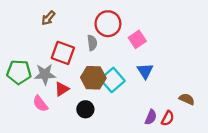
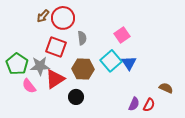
red circle: (108, 24) -> (63, 18), moved
green pentagon: (19, 72) -> (17, 64), turned 30
cyan square: (112, 80) -> (111, 61), moved
red triangle: (62, 89) -> (55, 79), size x1.5
pink semicircle: (40, 104) -> (29, 86), moved

